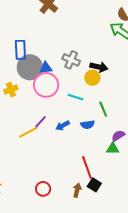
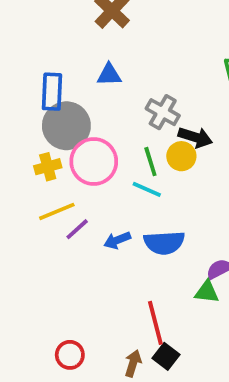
gray cross: (71, 60) -> (163, 112), moved
blue triangle: (46, 68) -> (109, 75), moved
yellow cross: (11, 90) -> (48, 167), moved
green line: (103, 109) -> (150, 162), moved
blue semicircle: (88, 125) -> (164, 243), size x1.5
yellow line: (28, 132) -> (57, 211), moved

